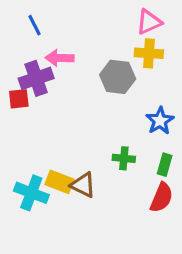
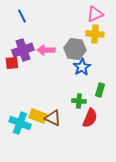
pink arrow: (60, 58) -> (46, 50), moved
blue star: (160, 121) -> (82, 67), moved
green rectangle: (165, 165) -> (100, 90), moved
red semicircle: (161, 198) -> (90, 118), moved

